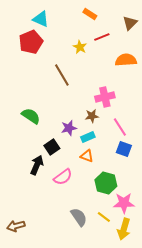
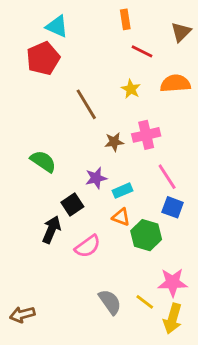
orange rectangle: (90, 14) -> (125, 19), turned 48
red line: (102, 37) -> (142, 51), turned 49
yellow star: (80, 47) -> (131, 89), moved
brown star: (92, 116) -> (114, 142), moved
green hexagon: (106, 183) -> (146, 235), moved

